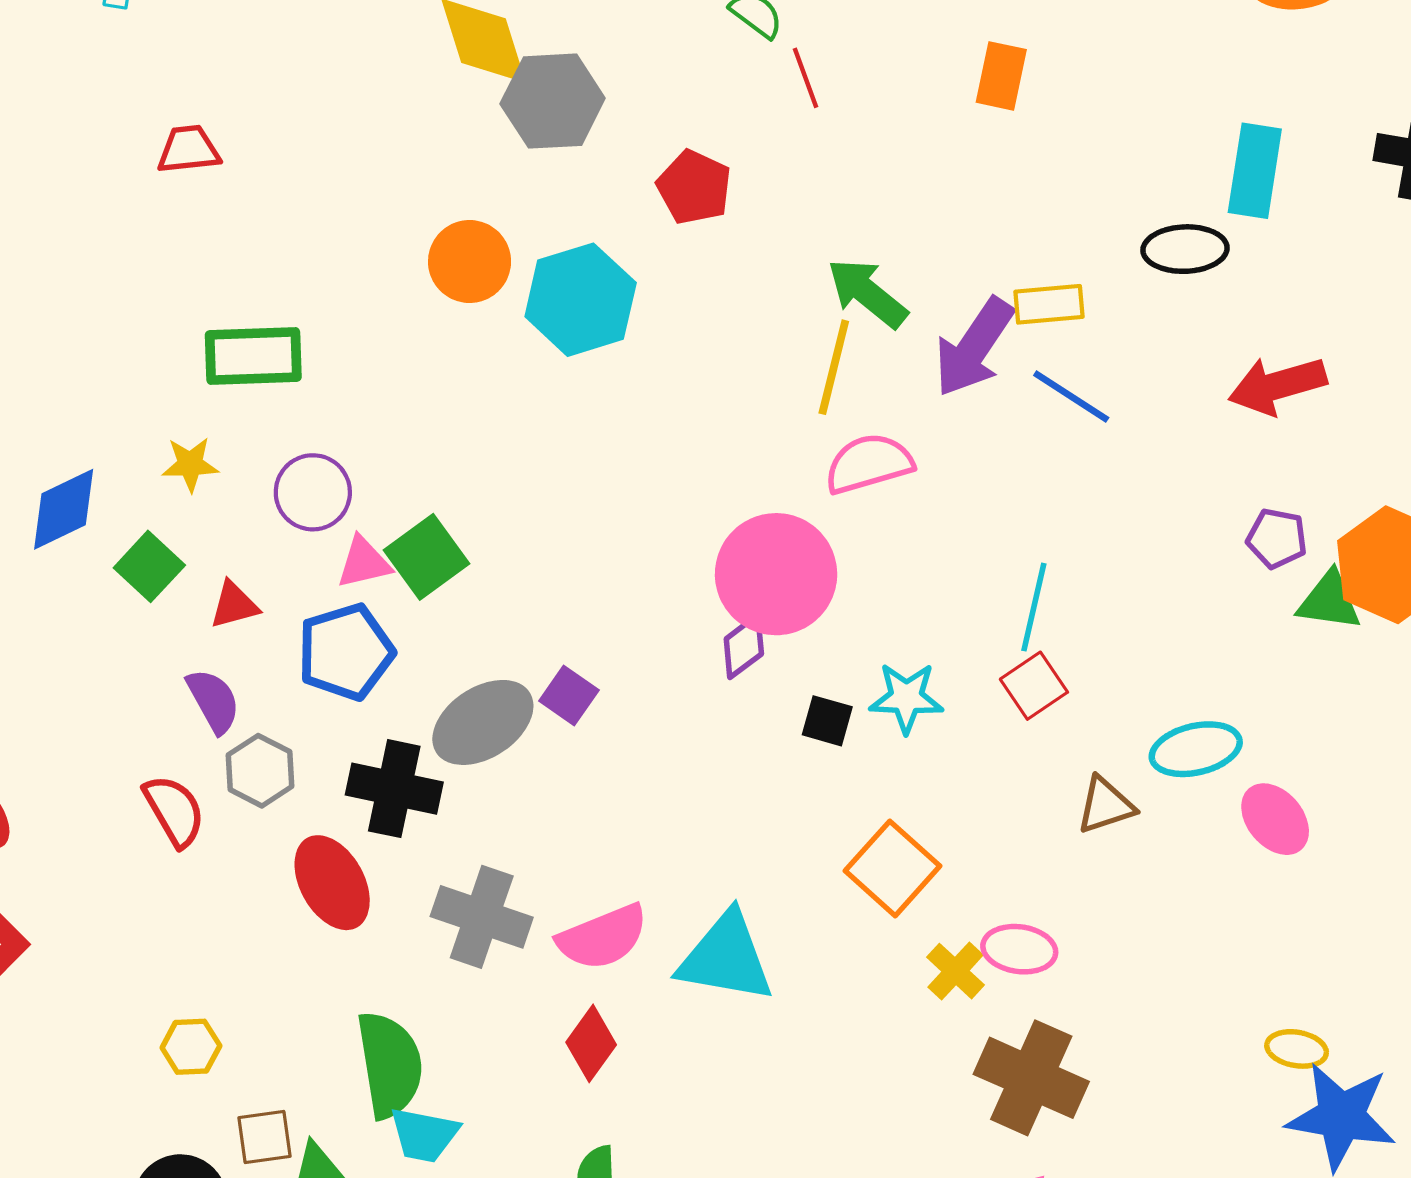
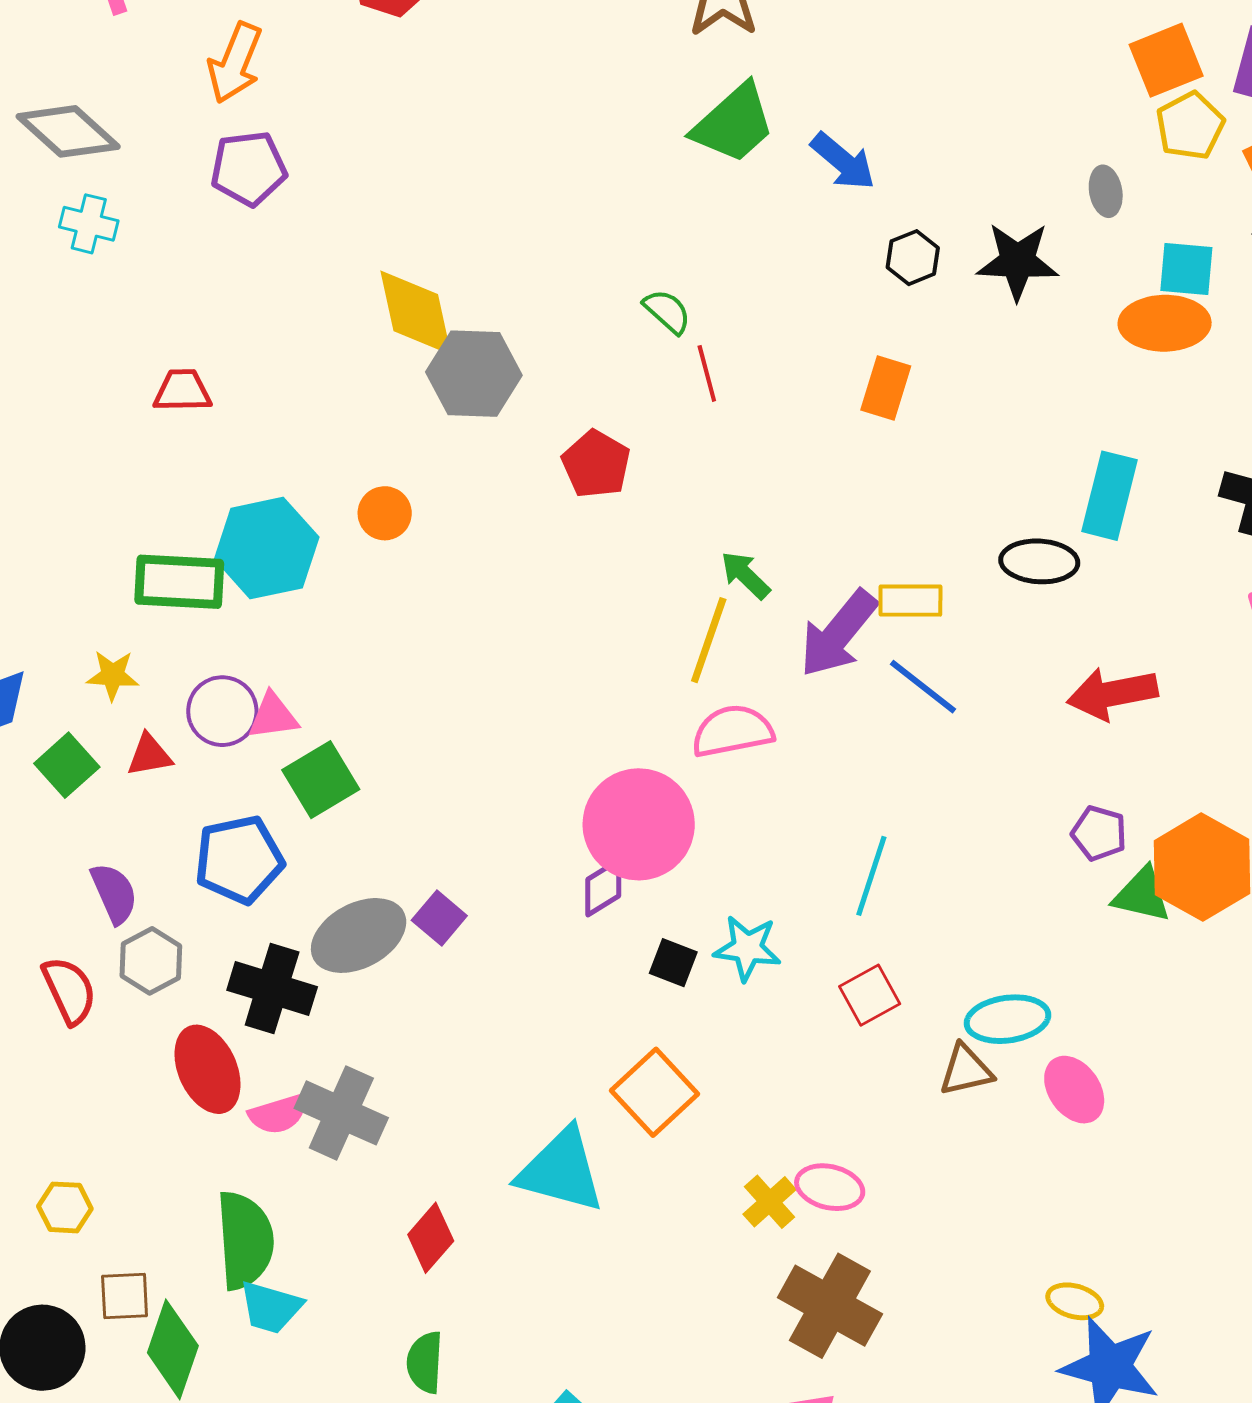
red trapezoid: (189, 149) -> (182, 391), moved
orange circle: (470, 262) -> (385, 513), size x0.7
green arrow: (867, 293) -> (745, 575), size x0.7
cyan hexagon: (581, 300) -> (267, 548), moved
pink triangle: (364, 562) -> (273, 716), moved
red triangle: (234, 605) -> (149, 755), moved
red square: (1034, 686) -> (870, 995), moved
brown triangle: (1106, 805) -> (966, 1070), moved
orange square: (893, 868) -> (654, 1092), moved
pink semicircle: (603, 937) -> (278, 1114), moved, size x0.7

